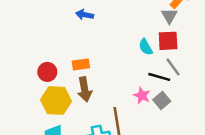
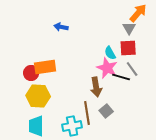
orange rectangle: (81, 64) -> (45, 67), moved, size x1.5
brown arrow: (85, 89) -> (96, 87), moved
pink star: (142, 96) -> (107, 68), moved, size x1.5
gray square: (162, 101) -> (106, 111), moved

